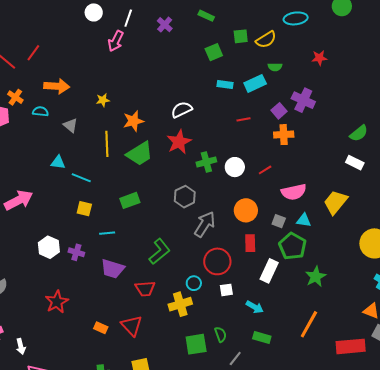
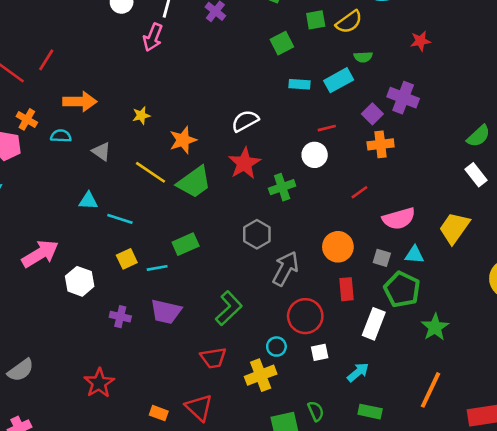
yellow line: (107, 144) -> (150, 172), turned -50
white rectangle: (355, 163) -> (476, 175), turned 30
white circle: (235, 167) -> (315, 155), moved
yellow square: (84, 209) -> (127, 259), turned -35
cyan line: (107, 233) -> (157, 268), moved
white hexagon: (49, 247) -> (80, 281), moved
purple trapezoid: (113, 269) -> (166, 312), moved
cyan arrow: (255, 307) -> (358, 372), turned -66

